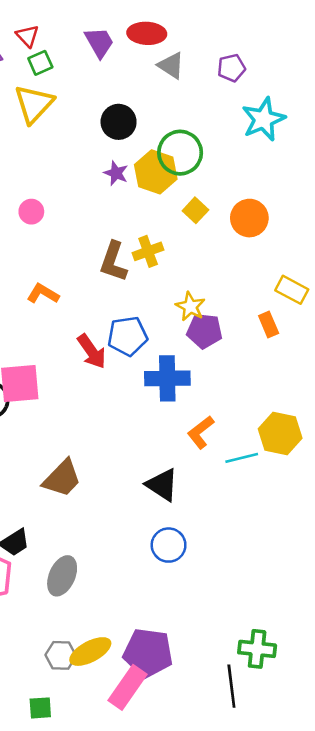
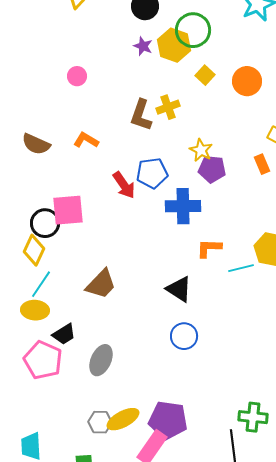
orange L-shape: (201, 432) -> (209, 248), turned 40

